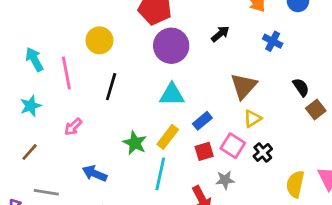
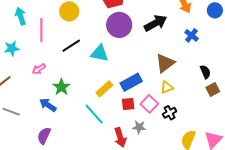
black arrow: (220, 34) -> (155, 23), size x1.6
black line: (111, 87) -> (71, 46), turned 30
cyan triangle: (172, 95) -> (100, 53), moved
blue rectangle: (202, 121) -> (131, 82), size x1.5
green star: (135, 143) -> (61, 87), moved
cyan line: (160, 174) -> (94, 114), turned -65

